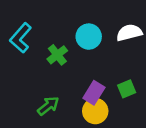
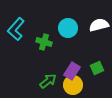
green cross: (57, 55) -> (44, 42), turned -35
green arrow: (48, 106) -> (48, 81), moved

